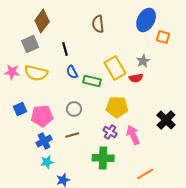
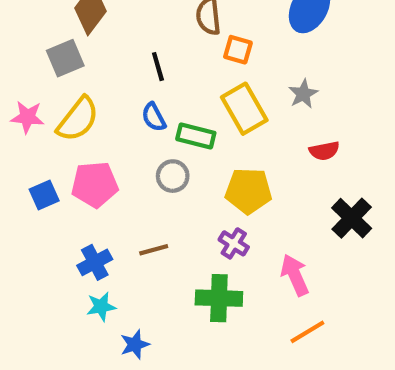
orange square: (163, 37) -> (238, 50), moved
black line: (65, 49) -> (158, 67), moved
yellow semicircle: (36, 73) -> (78, 119), turned -65
red semicircle: (136, 78) -> (324, 151), moved
gray circle: (74, 109) -> (173, 176), moved
pink pentagon: (42, 116) -> (95, 184), moved
pink arrow: (133, 135) -> (295, 275), moved

